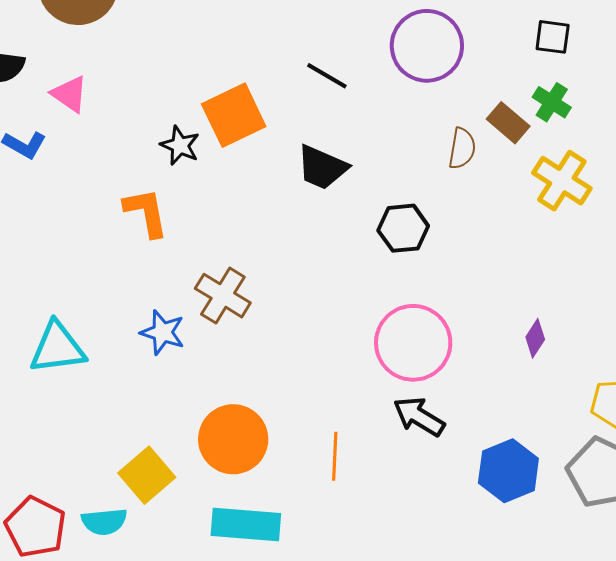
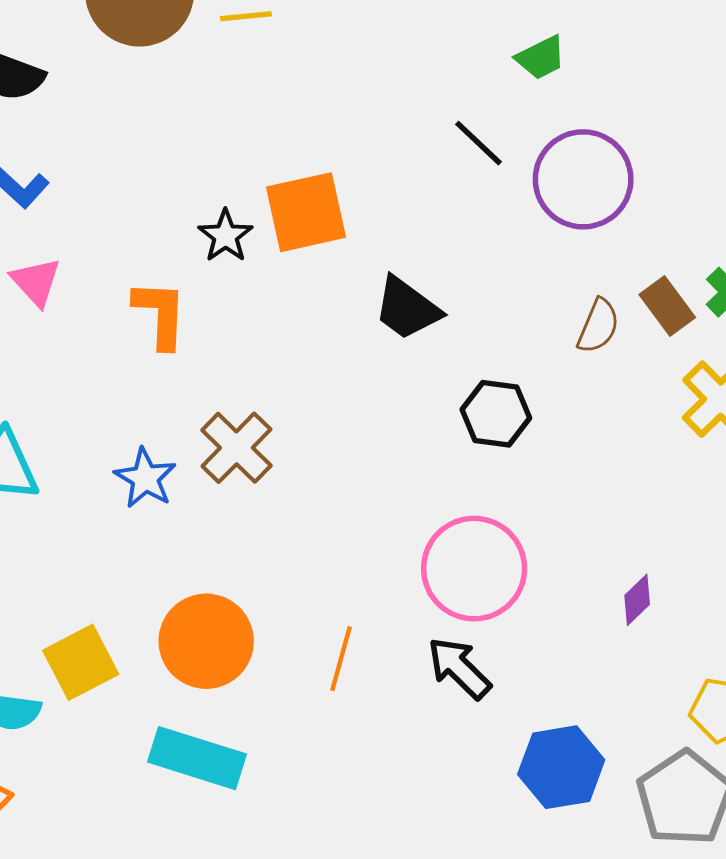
black line: (327, 76) -> (479, 143), moved
pink triangle: (70, 94) -> (36, 282), moved
orange line: (335, 456) -> (341, 659), moved

